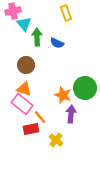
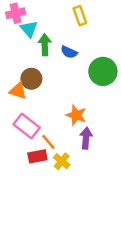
green circle: (85, 88) -> (103, 71), moved
orange triangle: (24, 89) -> (18, 91), moved
yellow cross: (56, 140) -> (62, 161), moved

